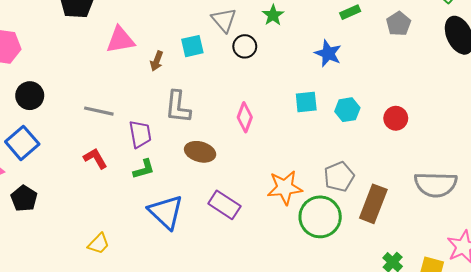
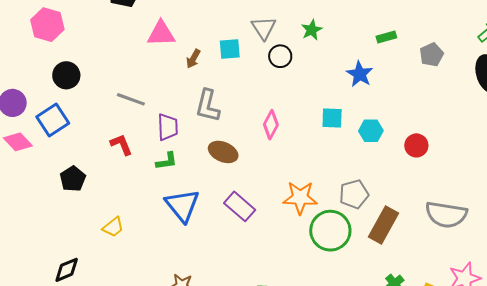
black pentagon: (24, 198) -> (73, 179), moved

